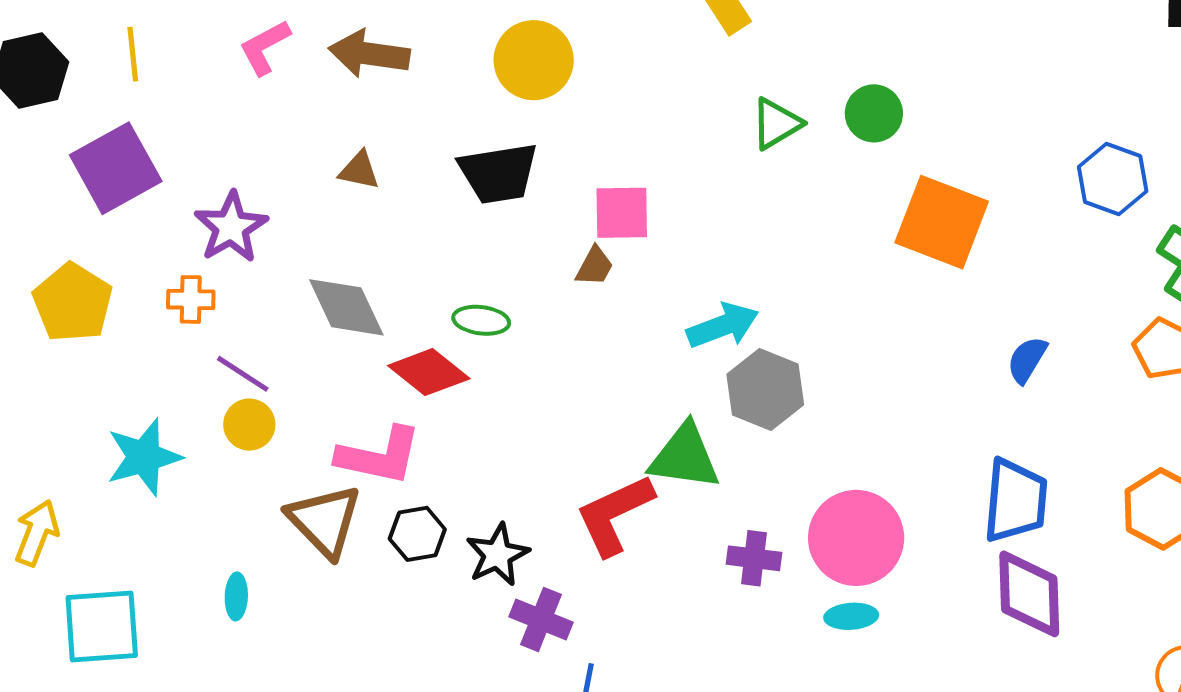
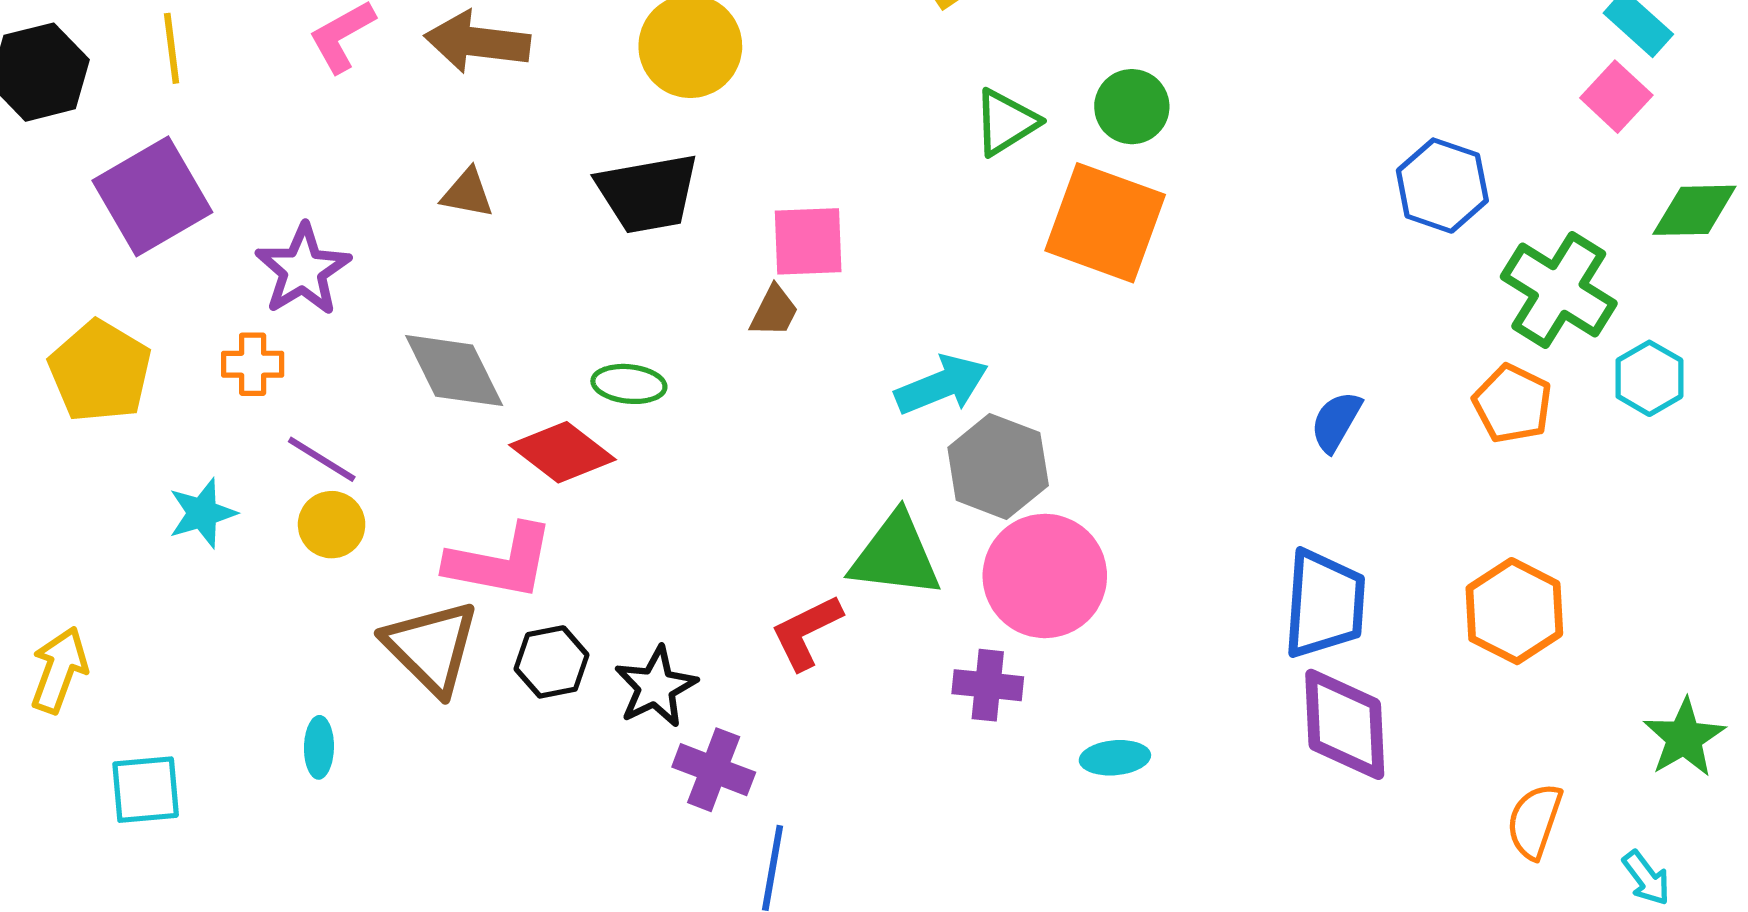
orange square: (942, 222) -> (1105, 223), moved
cyan star: (144, 457) -> (202, 513), moved, size x0.7
red L-shape: (615, 515) -> (806, 632), size x0.7
pink circle: (856, 538) -> (1045, 576), moved
cyan square: (102, 627) -> (146, 790), size x0.7

